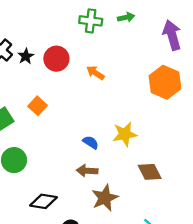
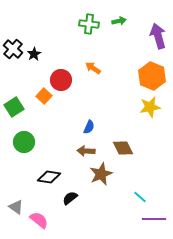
red circle: (56, 59) -> (61, 80), moved
yellow star: (125, 134) -> (150, 107), moved
blue semicircle: (91, 142) -> (89, 127), turned 80
brown diamond: (150, 172) -> (123, 148), moved

